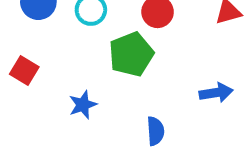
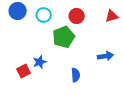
red square: (24, 70) -> (24, 71), moved, turned 32

